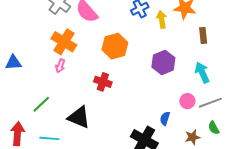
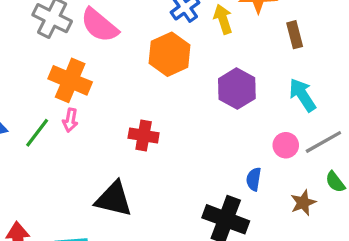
orange hexagon: (115, 46) -> (170, 54), moved
green line: (41, 104) -> (37, 133), moved

